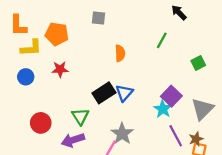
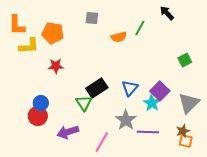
green line: (162, 40) -> (140, 28), moved
orange semicircle: (120, 53) -> (119, 37), moved, turned 77
blue circle: (26, 77) -> (41, 103), moved
blue triangle: (124, 93) -> (130, 88), moved
green triangle: (80, 116) -> (84, 103), moved
gray star: (122, 134) -> (126, 120), moved
purple line: (176, 136) -> (148, 132), moved, turned -60

